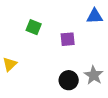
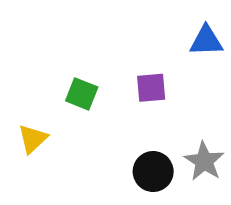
green square: (34, 27) -> (82, 94), moved

